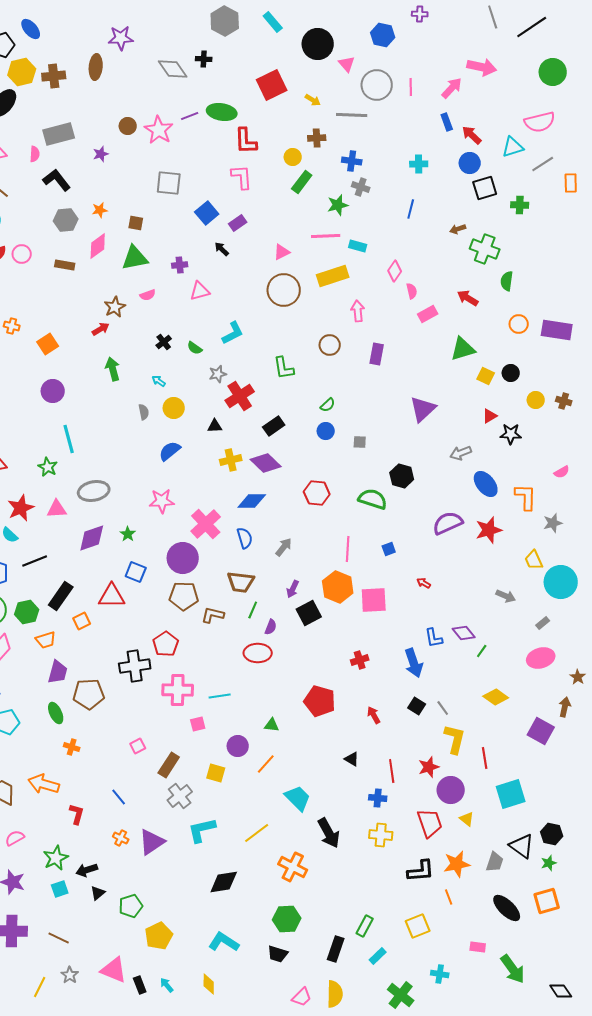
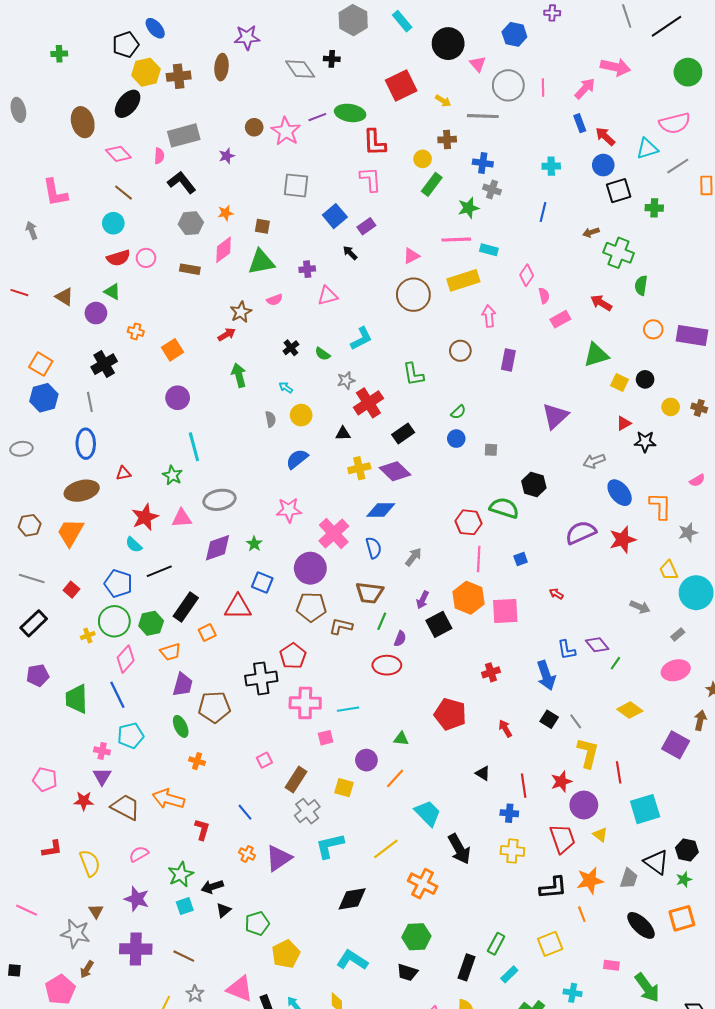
red hexagon: (317, 493) -> (469, 522), moved

